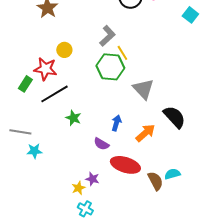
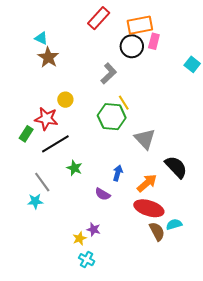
gray L-shape: (107, 36) -> (109, 73), moved
gray line: (20, 132) -> (42, 182), moved, turned 45
red ellipse: (125, 165) -> (149, 208), moved

